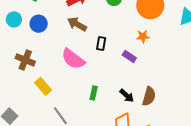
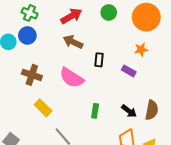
blue circle: (39, 24) -> (27, 35), moved
brown cross: (25, 60) -> (32, 75), moved

